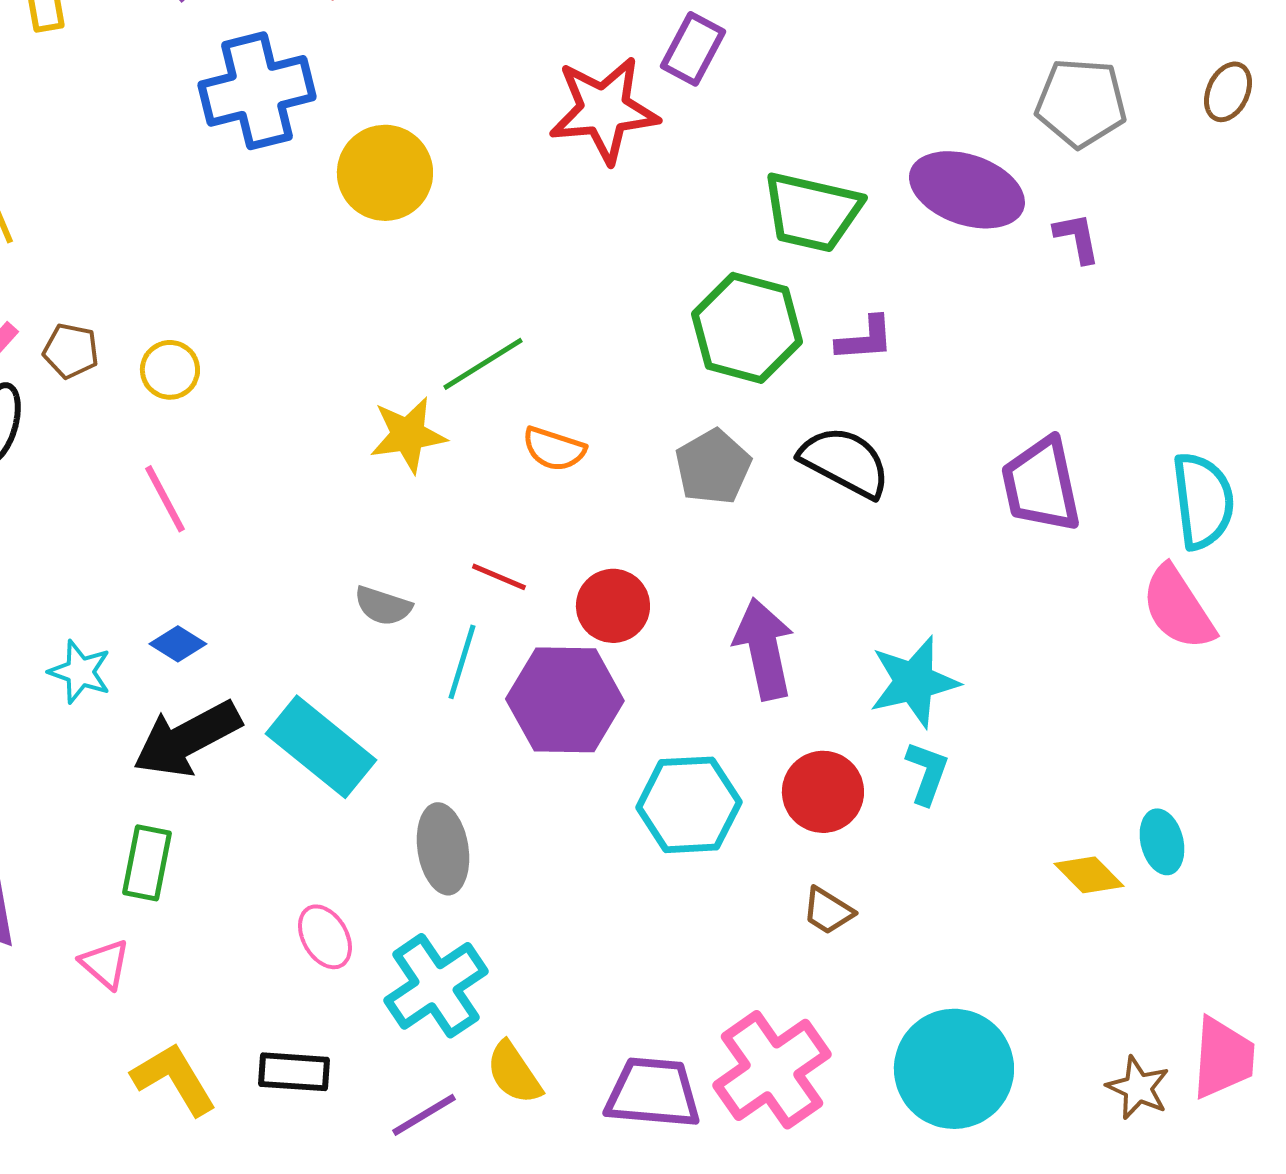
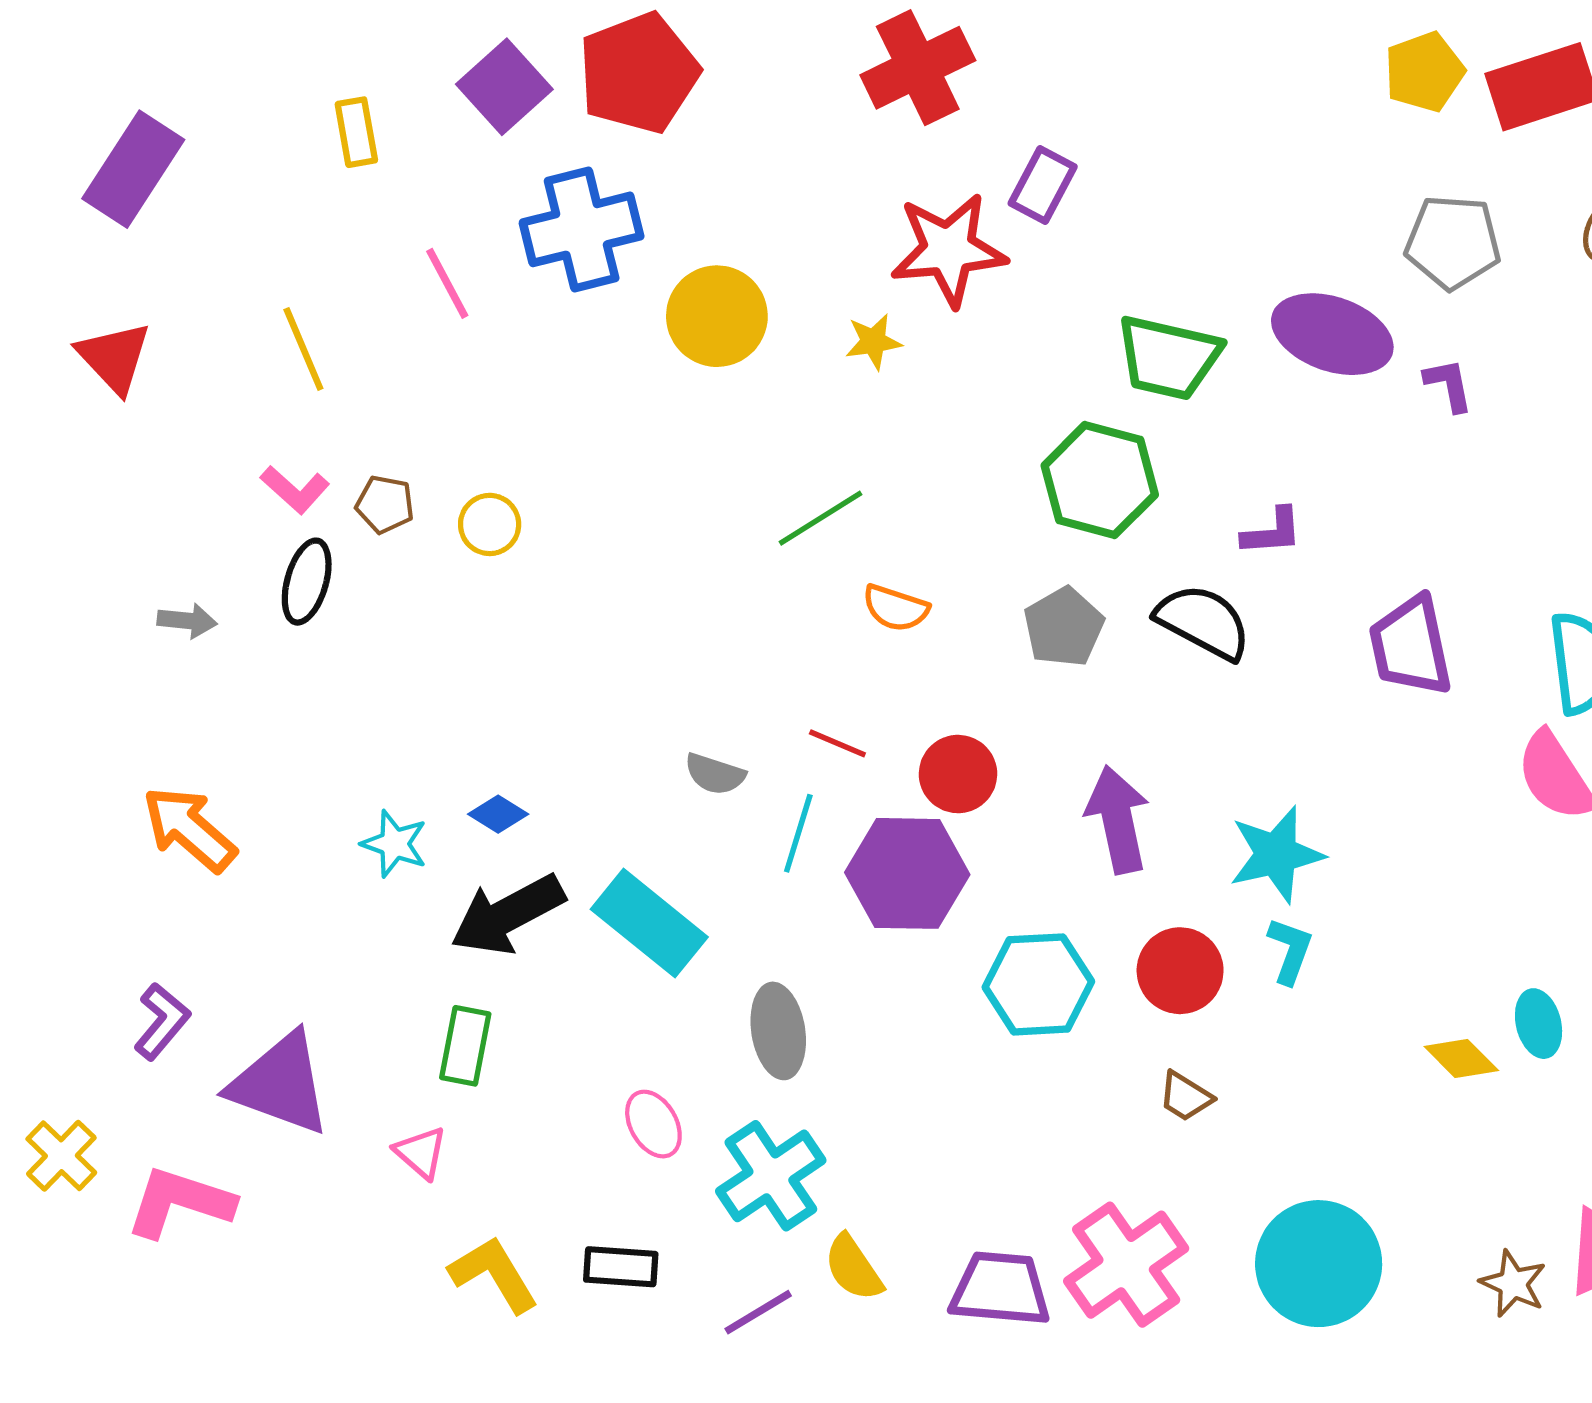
purple L-shape: (865, 339) -> (1272, 532), moved
yellow star: (408, 435) -> (873, 342), moved, size x0.7
pink line: (165, 499) -> (447, 283), moved

